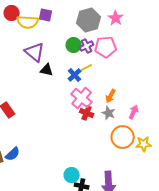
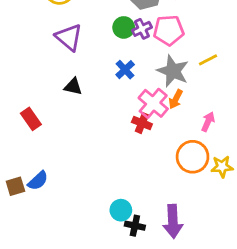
yellow line: (86, 68) -> (208, 60), moved
black triangle: (47, 70) -> (73, 87), moved
pink cross: (82, 98) -> (153, 103), moved
gray star: (109, 113) -> (173, 71), moved, size x1.6

